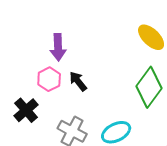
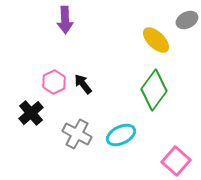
purple arrow: (58, 47) -> (65, 20), moved

